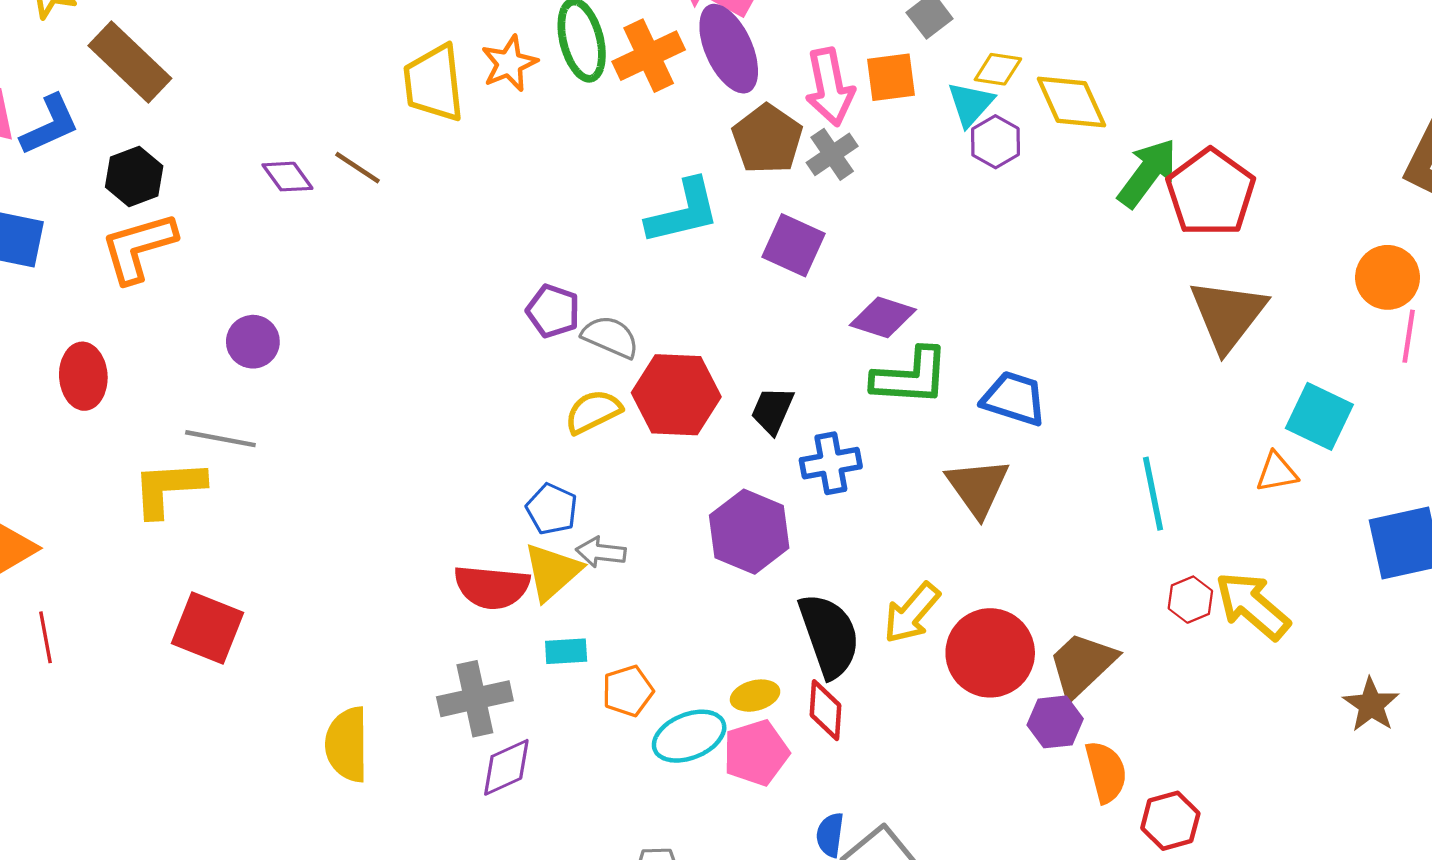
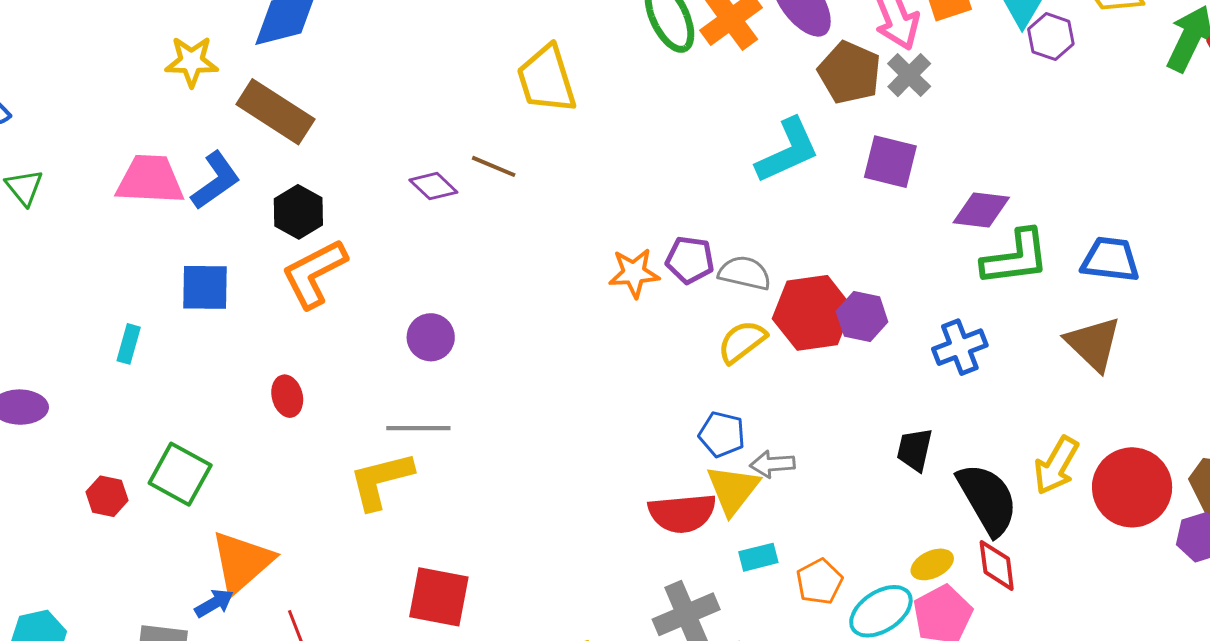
orange star: (509, 63) -> (634, 273), moved, turned 30
red ellipse: (83, 376) -> (287, 396), size x0.7
black trapezoid: (772, 410) -> (915, 450), moved
purple hexagon: (749, 532) -> (862, 317), moved, size x0.7

